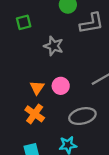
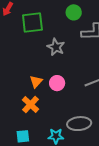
green square: (24, 22) -> (32, 22), size x1.6
gray ellipse: (82, 116) -> (79, 124), moved

